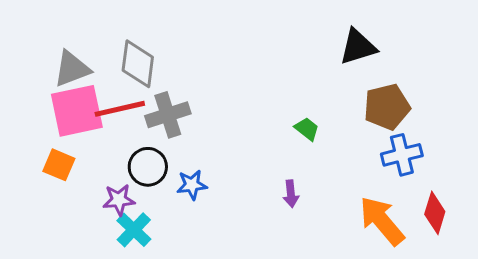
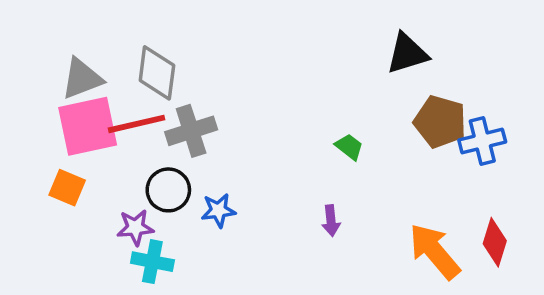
brown pentagon: (387, 107) -> (440, 122), turned 30
blue cross: (402, 155) -> (482, 141), moved
cyan cross: (134, 230) -> (152, 262), turned -33

